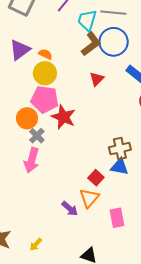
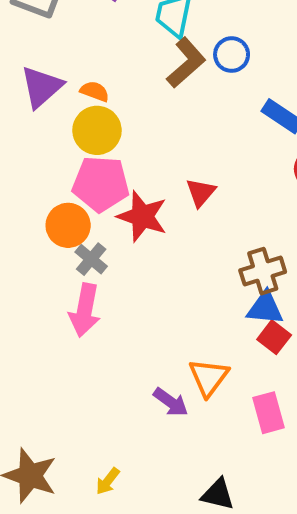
blue circle: (114, 42) -> (232, 55), size x0.6
red triangle: (97, 79) -> (201, 192), moved
red square: (96, 178) -> (274, 337), moved

